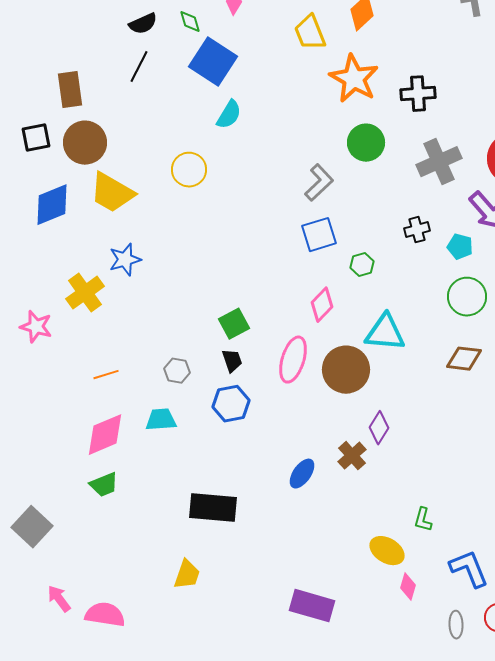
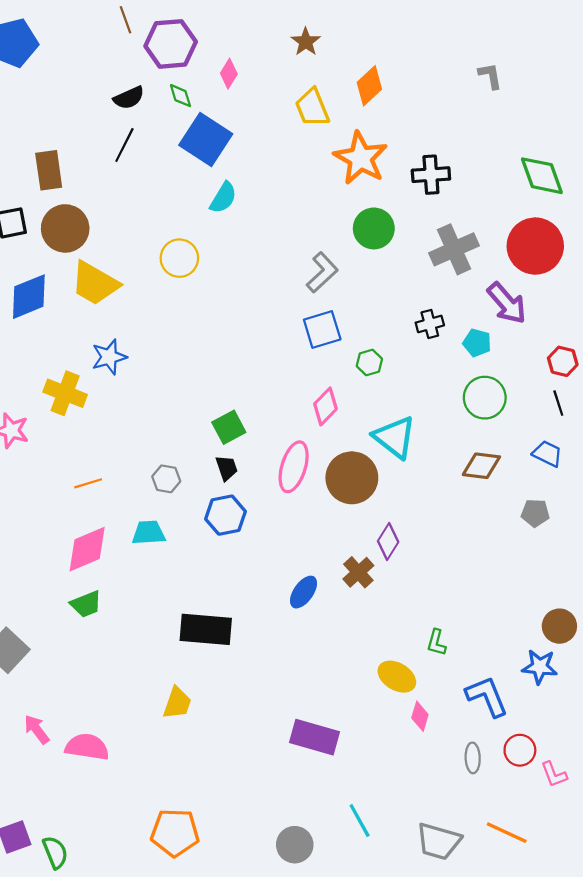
yellow cross: (85, 293) -> (65, 393), turned -33
cyan triangle: (385, 333) -> (395, 437), turned 33

